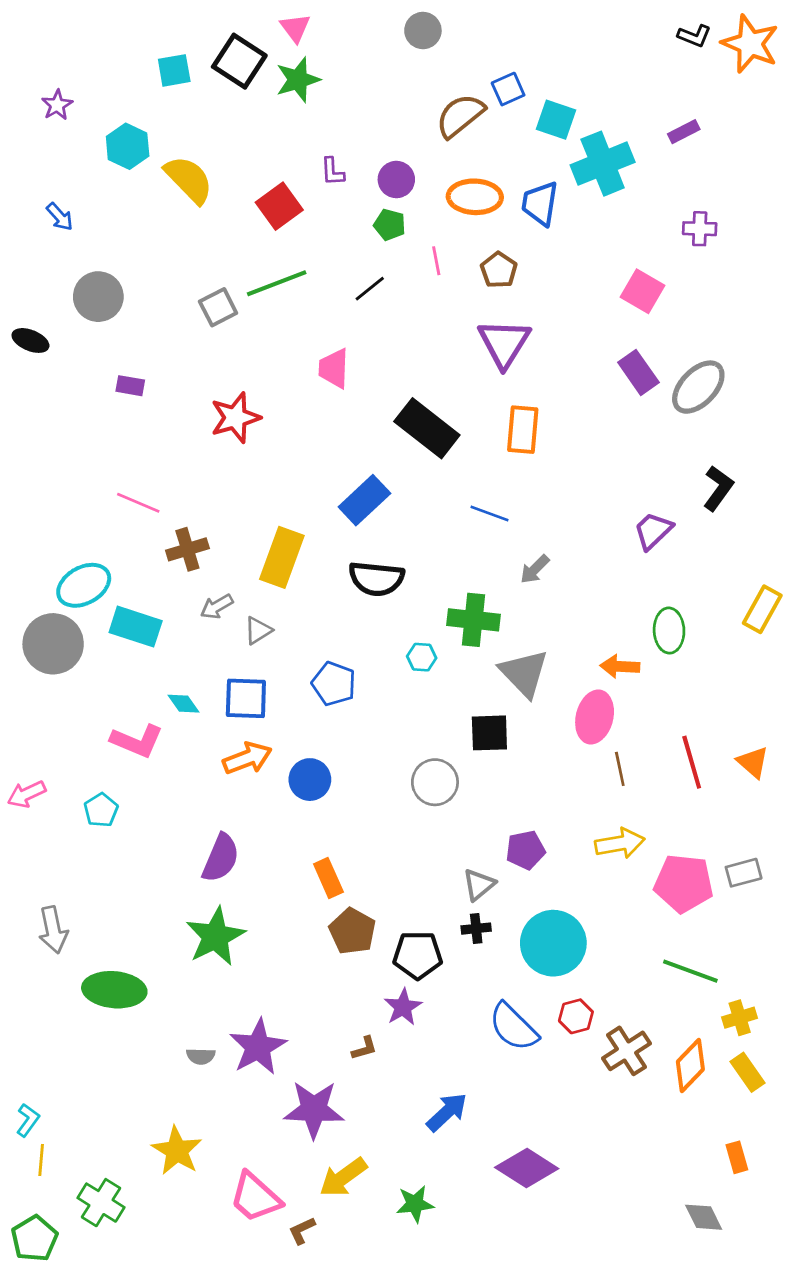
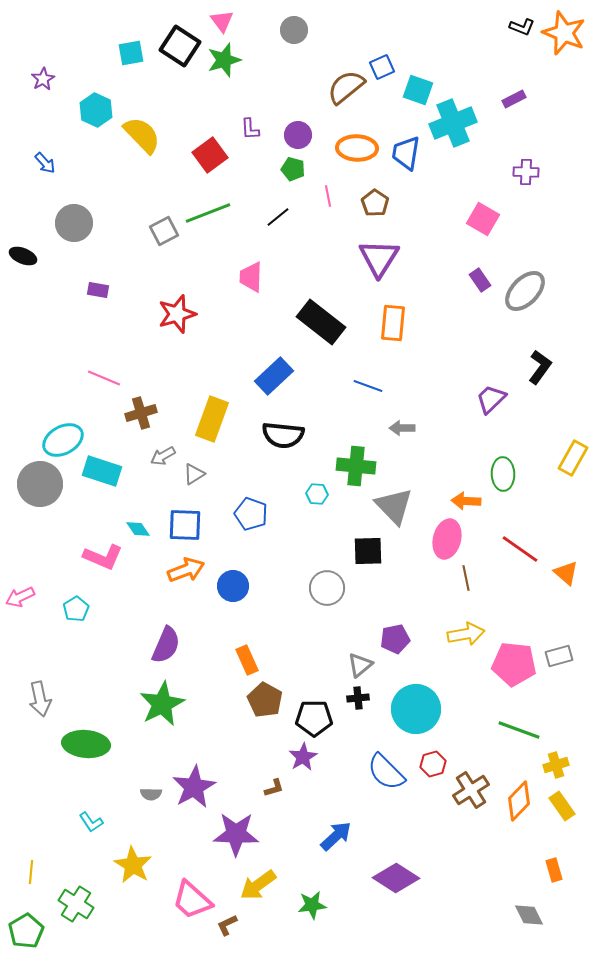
gray circle: (423, 31) -> (294, 30), moved
purple rectangle: (638, 372) -> (480, 280), size x0.7
gray arrow: (535, 569) -> (402, 428), turned 45
red line: (692, 762) -> (520, 549), moved, turned -39
cyan L-shape: (28, 1120) -> (91, 822), moved, turned 110

